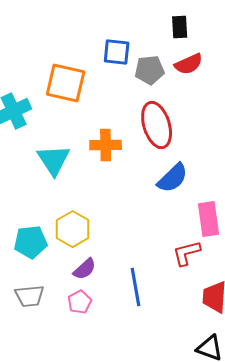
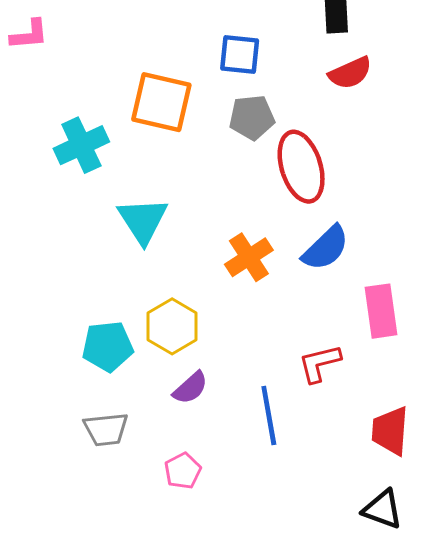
gray pentagon: (150, 70) -> (252, 117), moved
orange cross: (106, 145) -> (249, 257), moved, turned -32
red L-shape: (187, 253) -> (320, 363), moved
pink pentagon: (80, 302) -> (183, 471), moved

